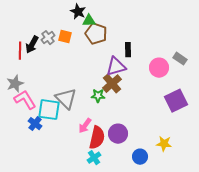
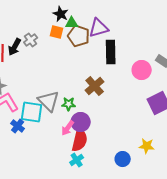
orange square: (65, 37) -> (57, 32), moved
black rectangle: (128, 50) -> (111, 52), size x1.6
purple triangle: (116, 67) -> (99, 28), moved
green star: (98, 96) -> (69, 104), moved
purple circle: (118, 134) -> (81, 122), moved

